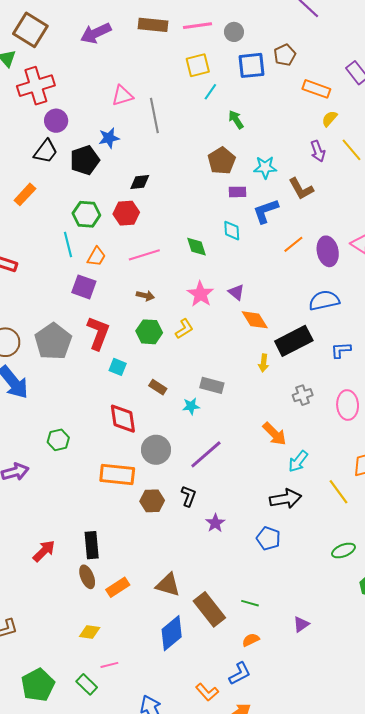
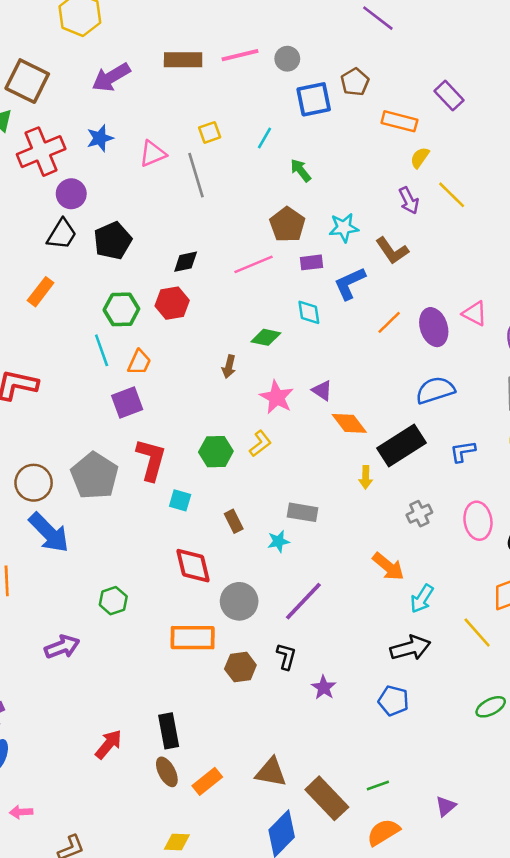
yellow square: (198, 65) -> (210, 132), moved, size x0.7
blue star: (109, 138) -> (100, 138), moved
green diamond: (197, 247) -> (266, 337), turned -55
pink line: (144, 255) -> (253, 264), moved
purple square: (84, 287) -> (127, 402), turned -35
brown arrow: (145, 296) -> (229, 367), moved, turned 96
brown rectangle: (158, 387) -> (234, 521), turned 36
green line: (250, 603) -> (378, 786), turned -30
orange semicircle: (251, 640) -> (383, 832), size x1.5

